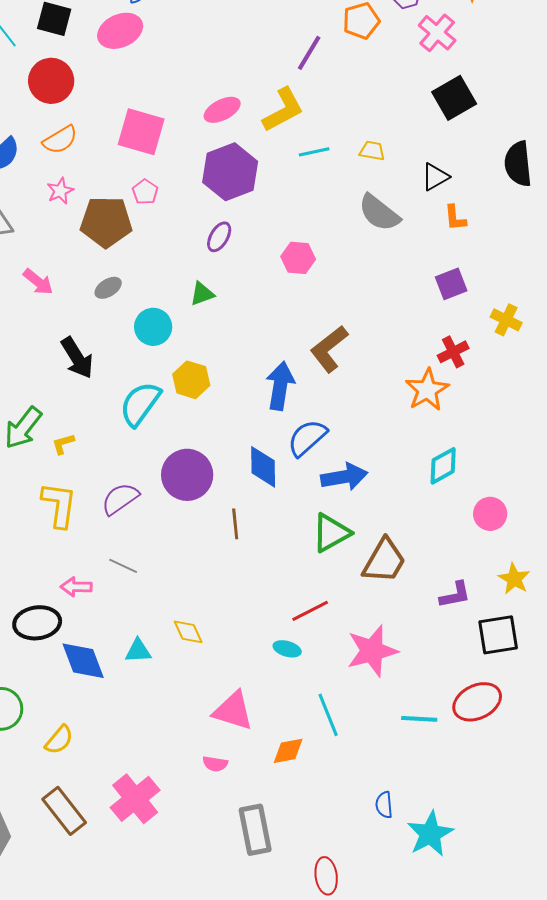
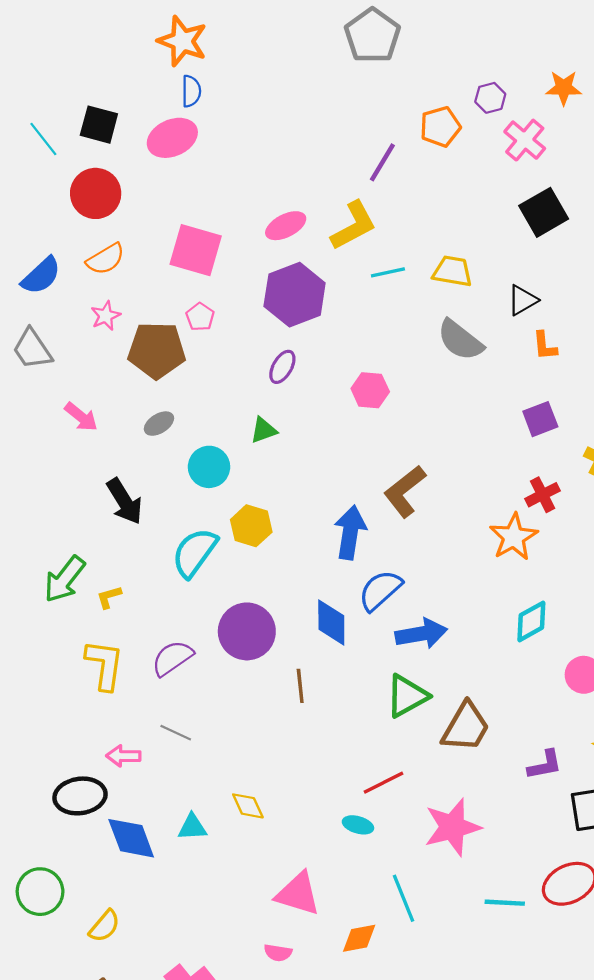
yellow trapezoid: (372, 151) -> (452, 271), size x1.4

